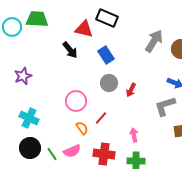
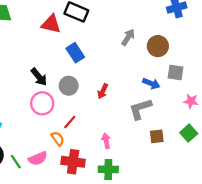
gray arrow: (154, 41) -> (128, 37), size x0.7
black arrow: (70, 50) -> (39, 77), moved
gray circle: (109, 83) -> (69, 86), moved
orange semicircle: (82, 128) -> (58, 139), moved

